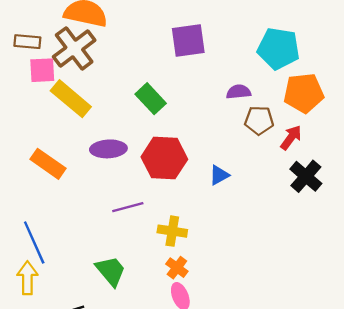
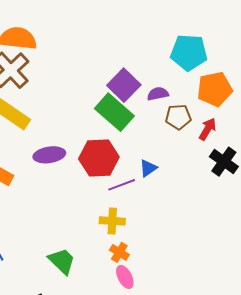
purple square: (188, 40) -> (124, 85), moved, turned -32
green rectangle: (151, 99) -> (114, 112), moved, size x1.4
purple line: (128, 207) -> (122, 185), moved

